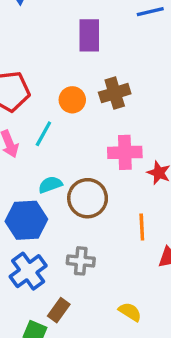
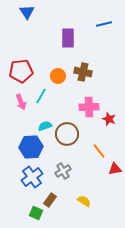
brown cross: (115, 93) -> (83, 72), turned 30
orange line: (142, 227) -> (99, 151), turned -35
gray cross: (81, 261) -> (63, 171), turned -35
yellow semicircle: (130, 312) -> (84, 201), moved

